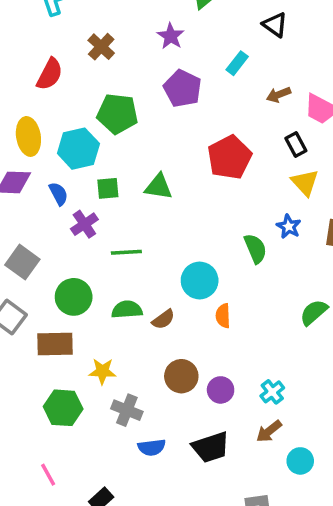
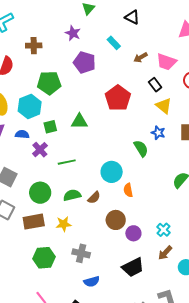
brown cross: (101, 47) -> (34, 46), turned -35
cyan rectangle: (237, 63) -> (114, 43), turned -72
blue semicircle: (58, 194) -> (22, 134), turned -48
yellow star: (102, 371) -> (64, 224), moved
brown circle: (181, 376) -> (116, 220), moved
blue semicircle: (152, 447) -> (92, 282), moved

